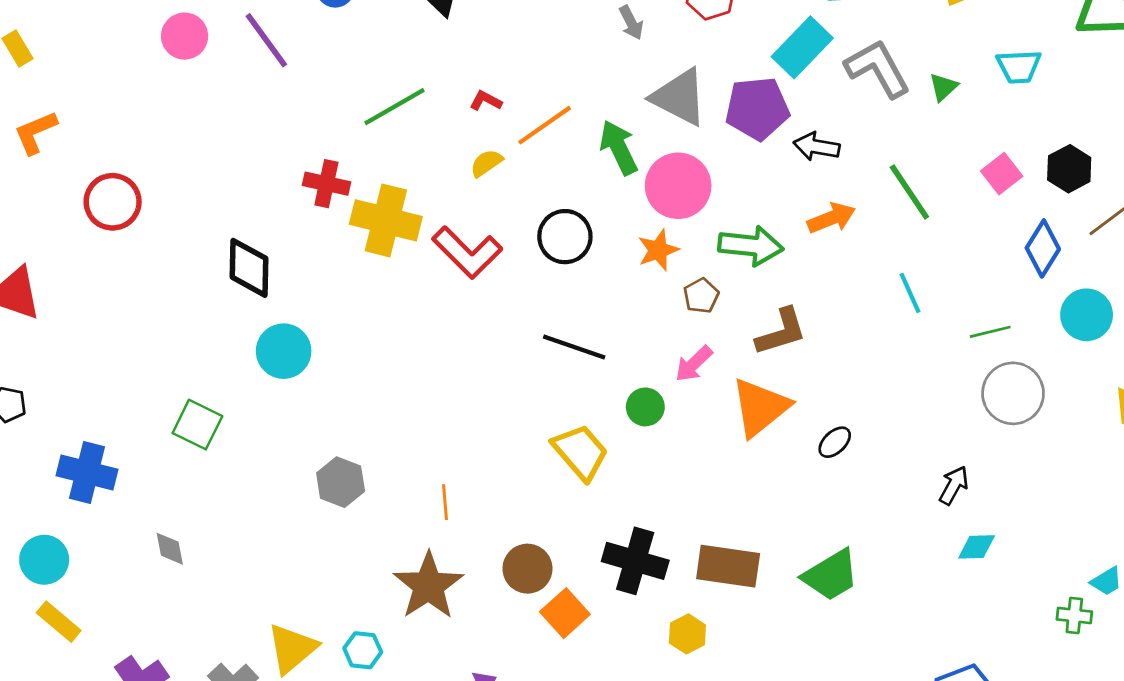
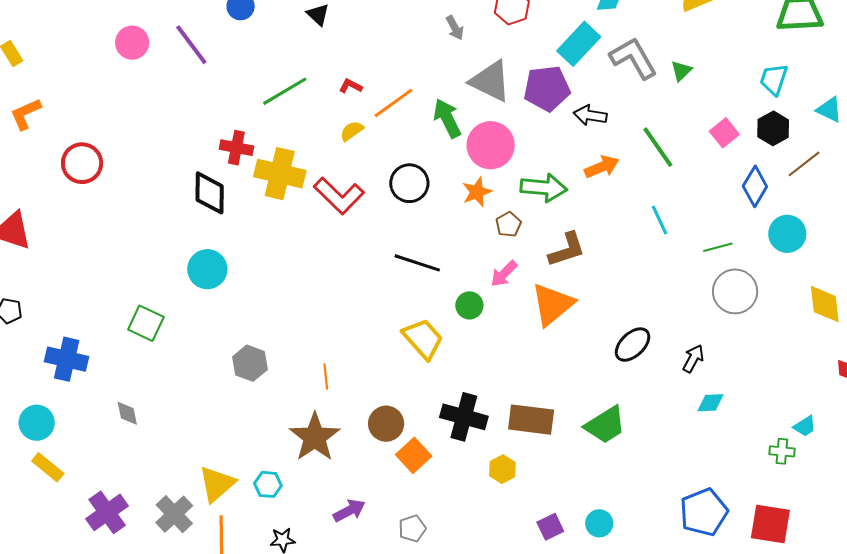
cyan trapezoid: (1019, 67) -> (774, 79), moved, turned 112
black diamond: (249, 268) -> (210, 193), moved
black ellipse: (835, 442) -> (633, 345), moved, size x1.5

